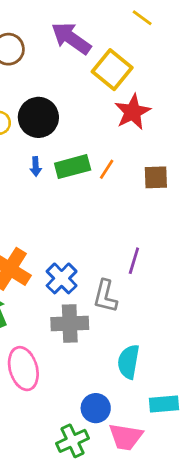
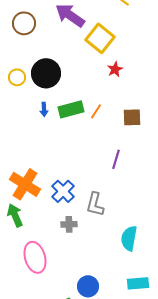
red star: (133, 112) -> (115, 69), size x0.6
purple line: (134, 261) -> (116, 159), moved
gray cross: (70, 323) -> (69, 224), size x0.6
cyan semicircle: (128, 362) -> (129, 238), moved

